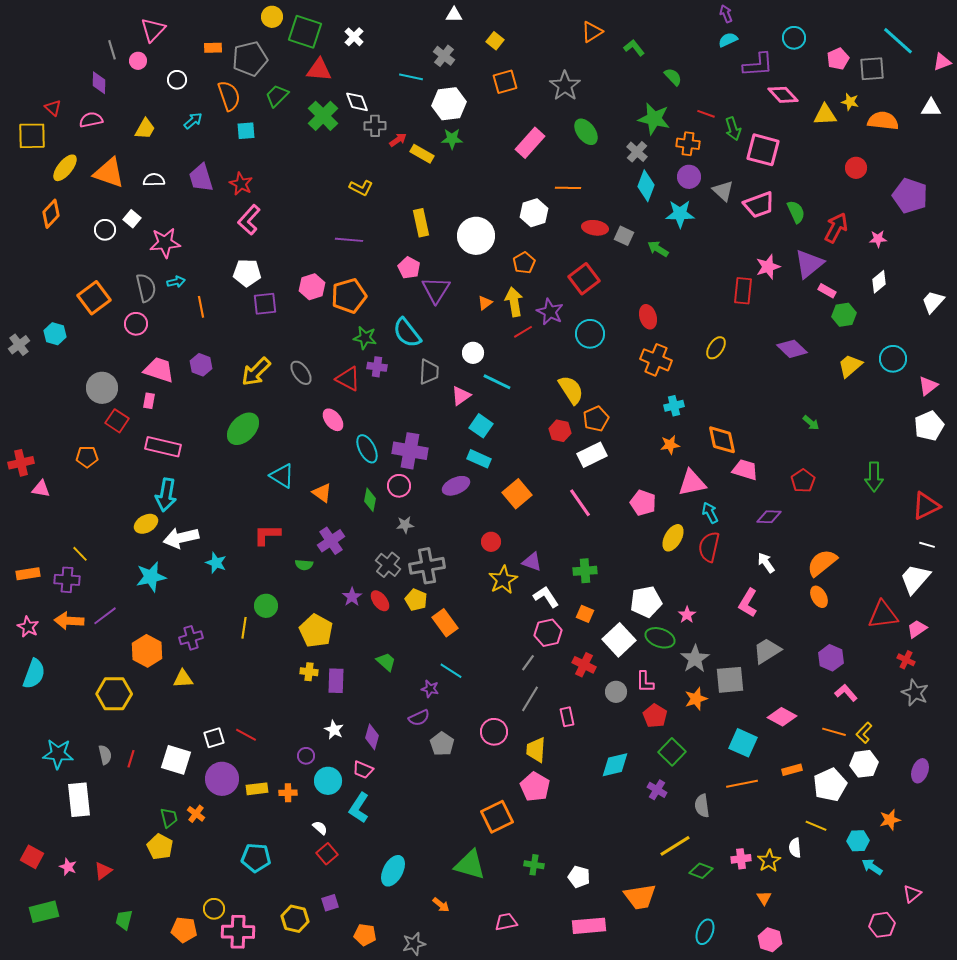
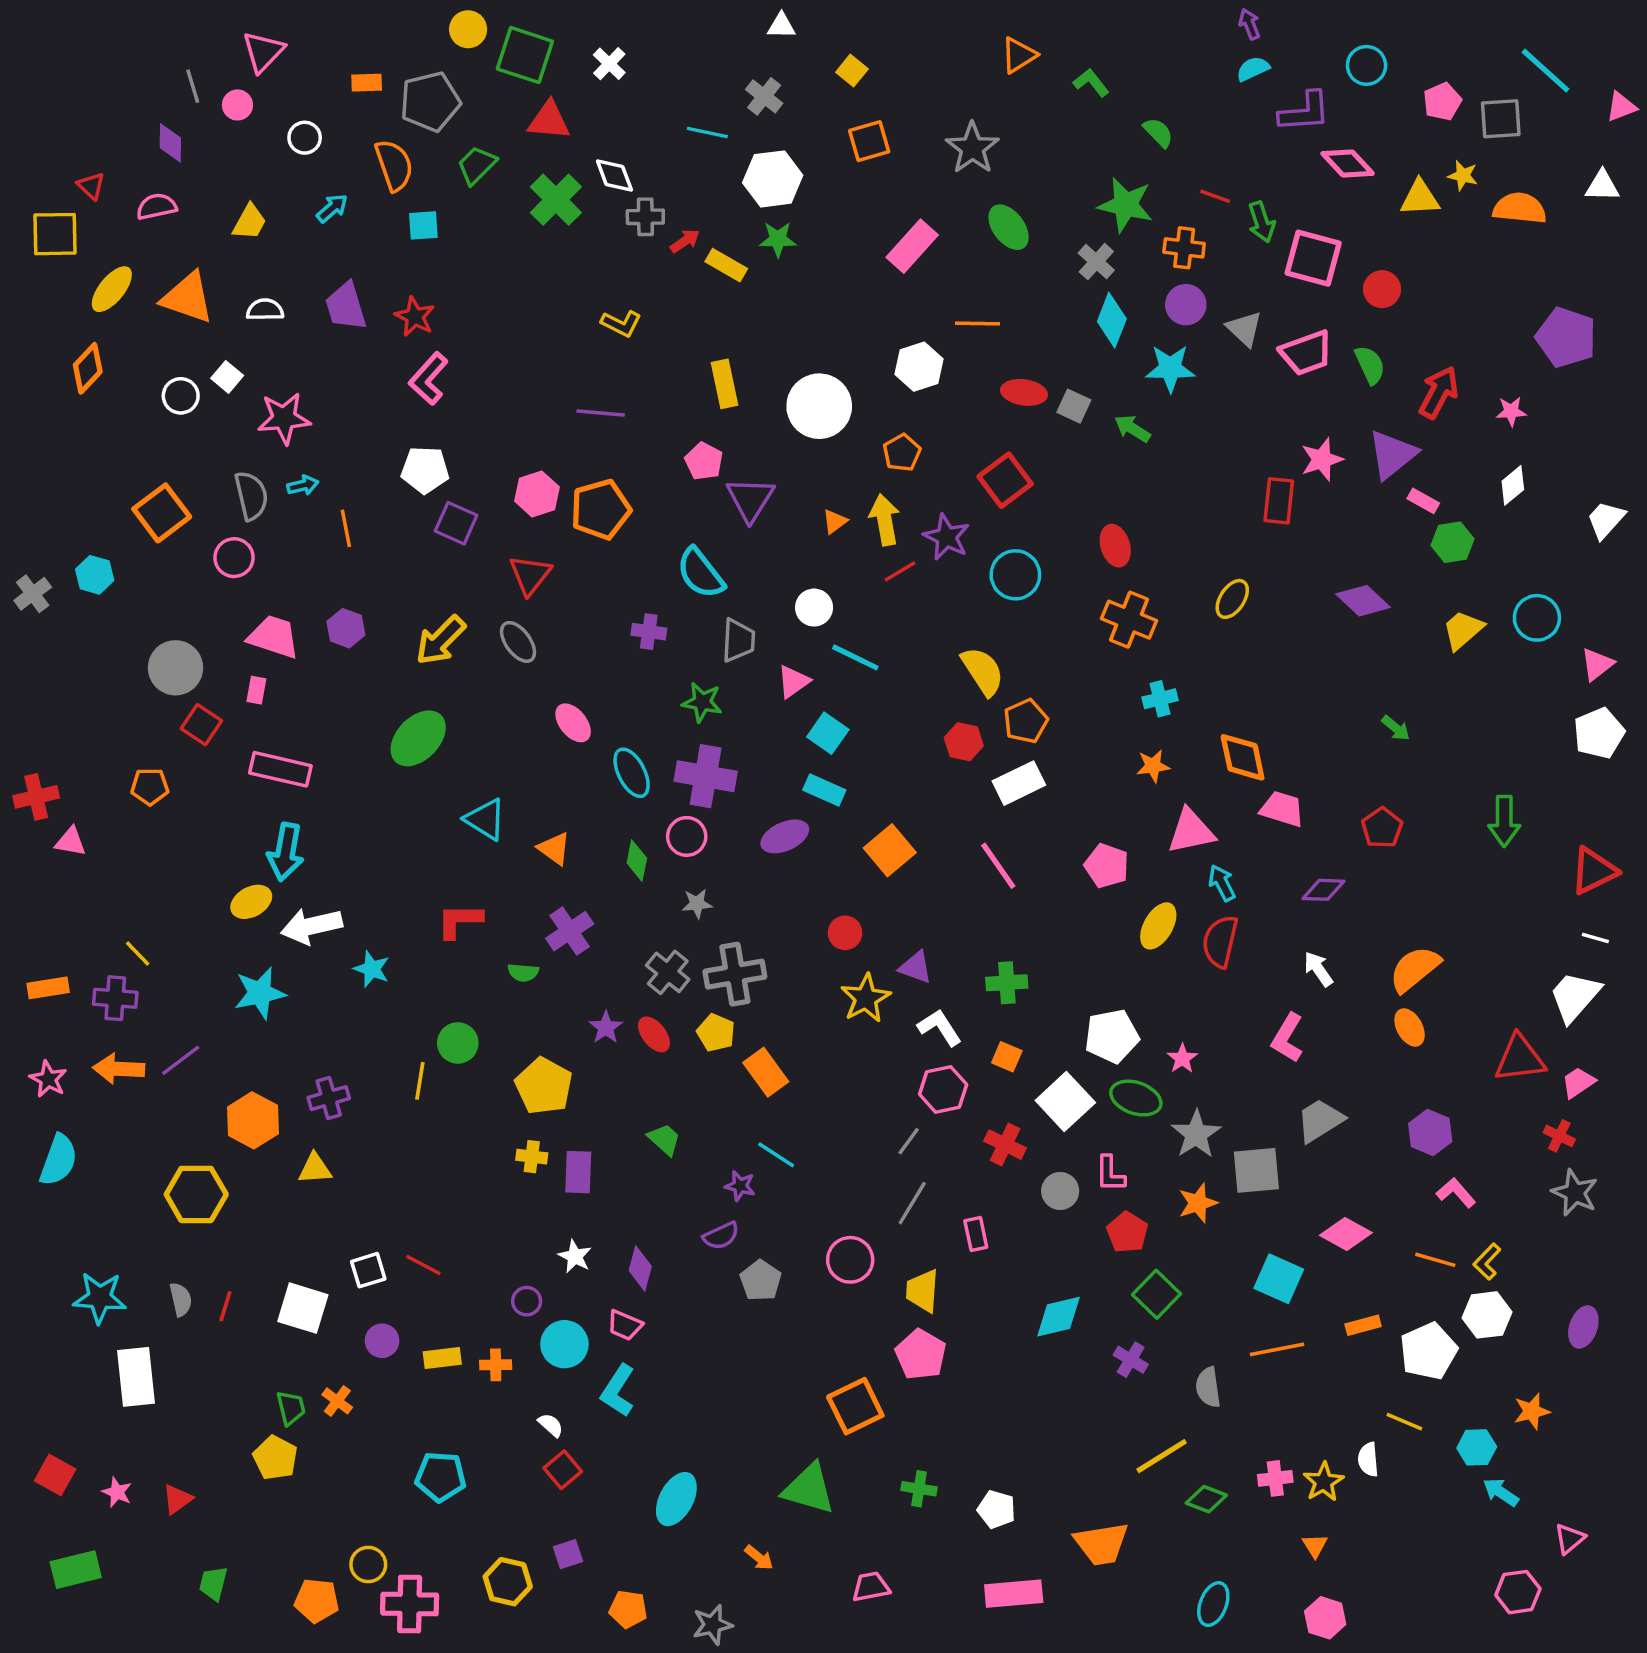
red circle: (856, 168) -> (1382, 289), moved
purple square: (265, 304) -> (456, 523), turned 30
green star: (365, 338) -> (702, 702), moved
red triangle: (348, 379) -> (530, 575), moved, turned 40
purple circle: (222, 779) -> (382, 1341), size x0.6

